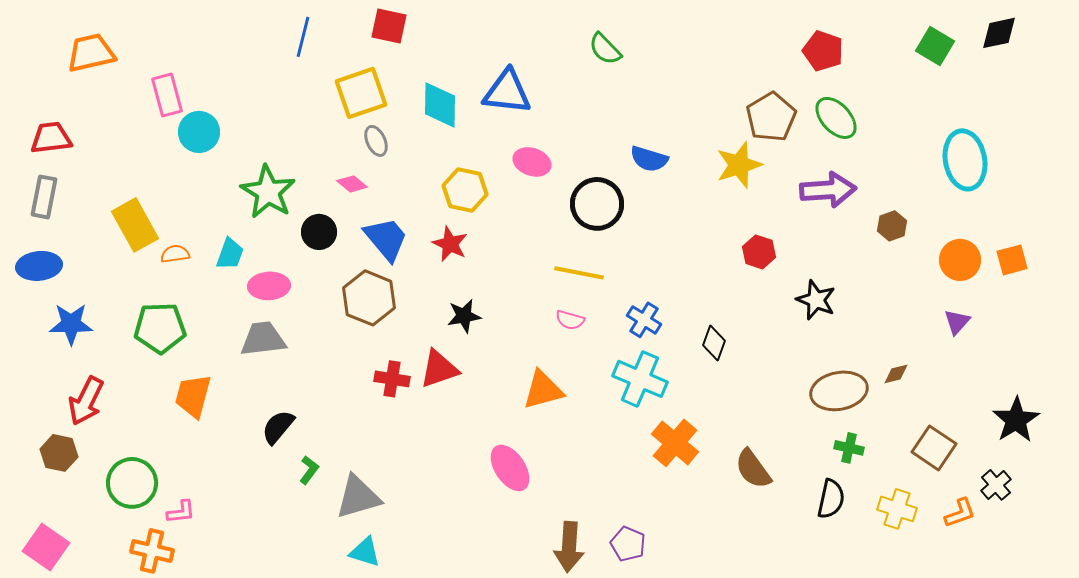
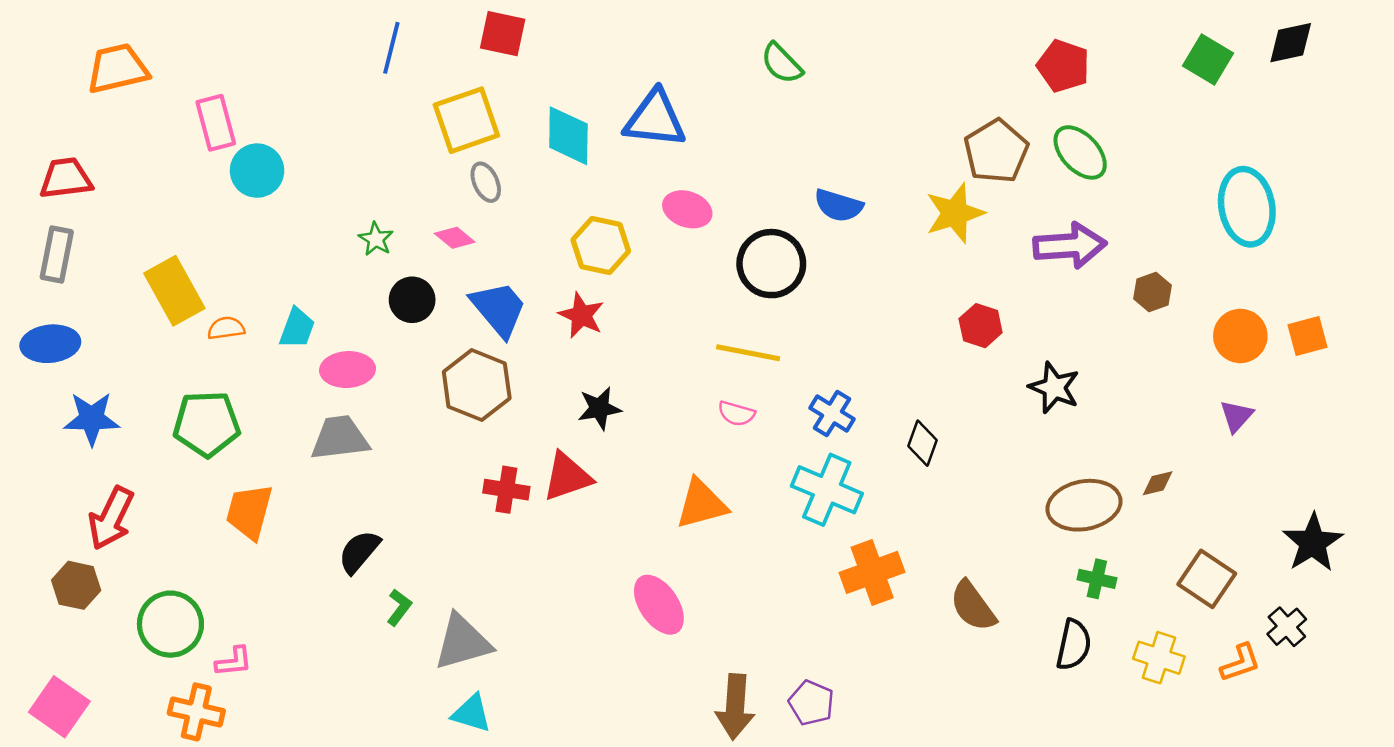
green star: (268, 192) -> (376, 239), moved, size x0.5
orange cross: (675, 443) -> (872, 572), turned 30

